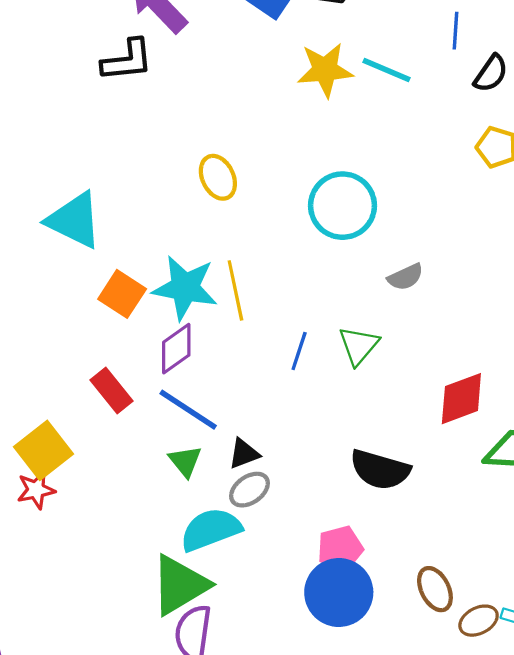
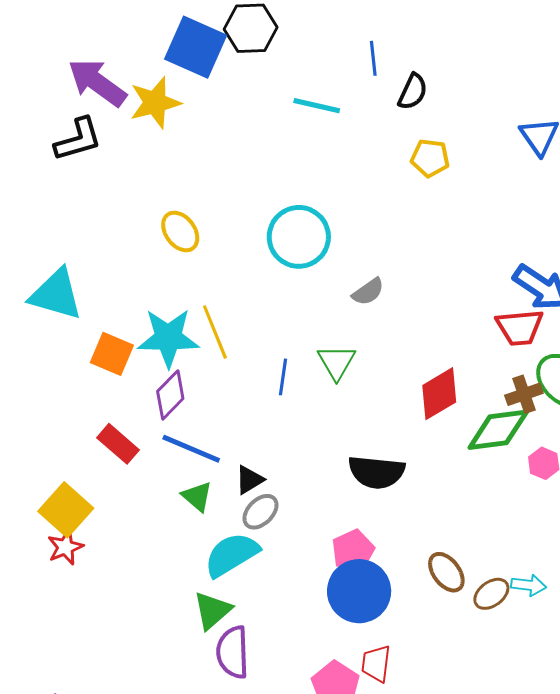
yellow star: (325, 70) -> (155, 103), moved
green triangle: (180, 585) -> (212, 610), size x0.7

